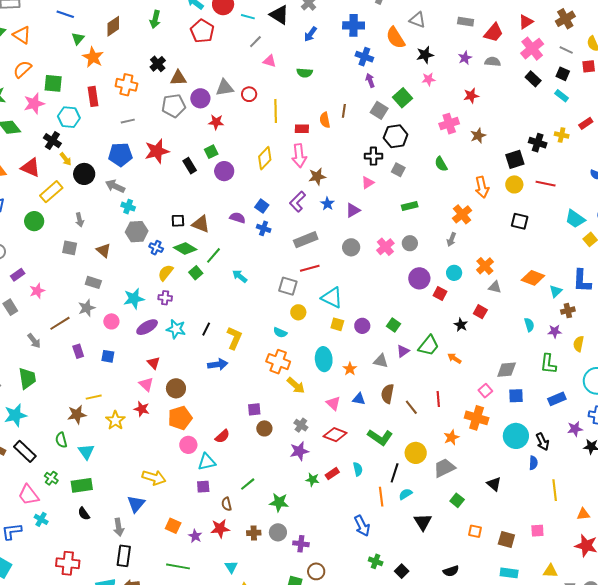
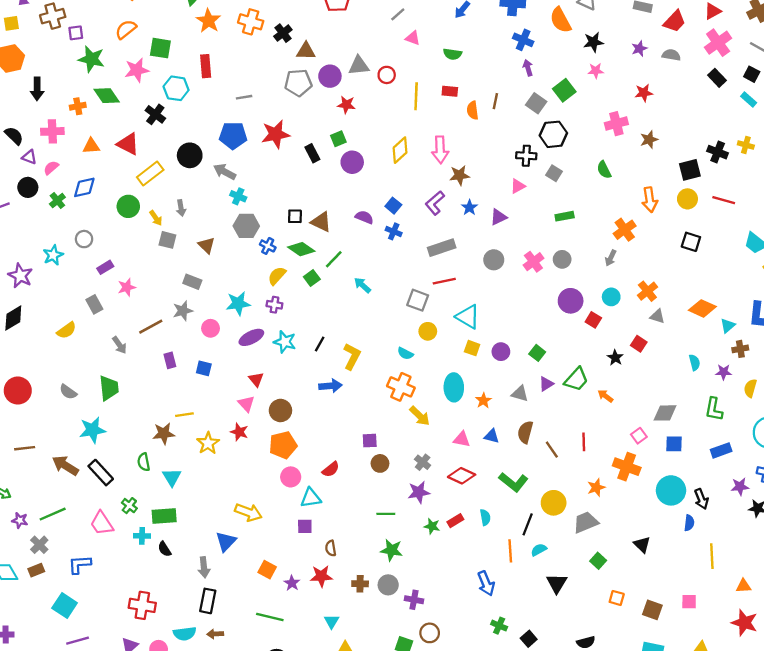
orange cross: (126, 85) -> (251, 22), moved
red rectangle: (302, 129) -> (450, 91), moved
yellow arrow: (66, 159) -> (156, 218), moved
pink triangle: (333, 403) -> (462, 439), turned -35
green line: (248, 484) -> (386, 514), moved, turned 35
cyan cross: (41, 519) -> (142, 536), moved, turned -32

